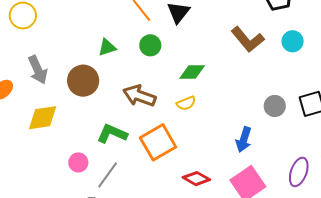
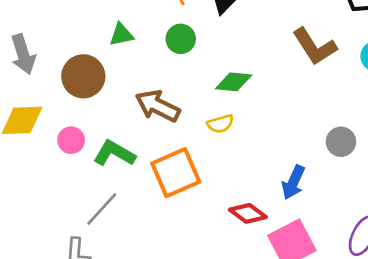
pink circle: (78, 162) -> (71, 140), moved
red diamond: (196, 179) -> (248, 213), moved

